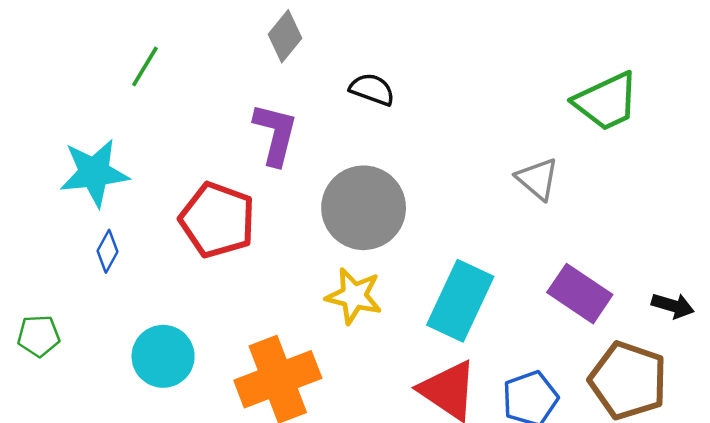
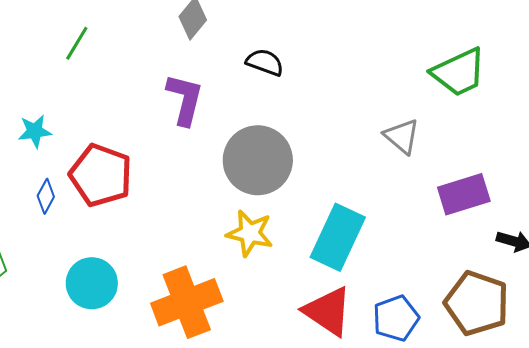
cyan star: (94, 173) -> (35, 131), size x0.6
red pentagon: (217, 220) -> (101, 175), moved
purple rectangle: (580, 294) -> (464, 194), moved, turned -51

